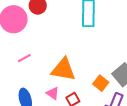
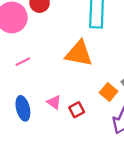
orange triangle: (63, 69) -> (79, 54), moved

